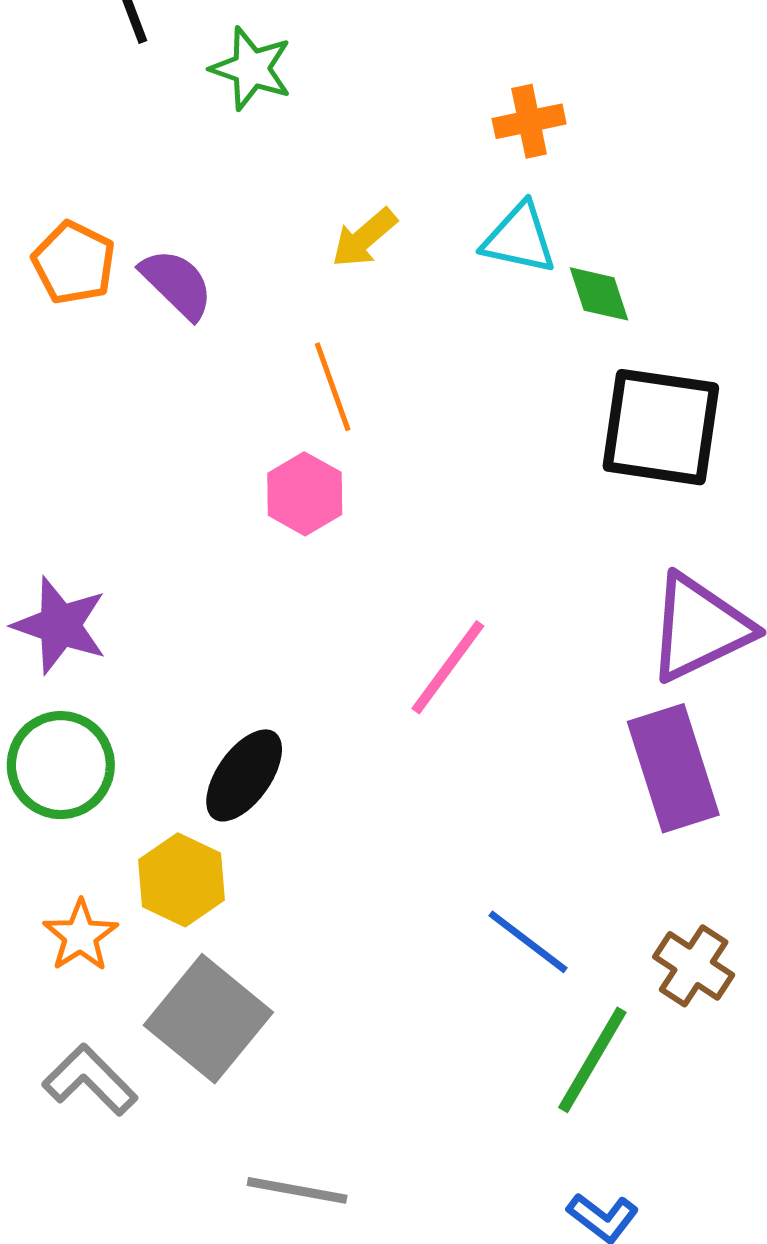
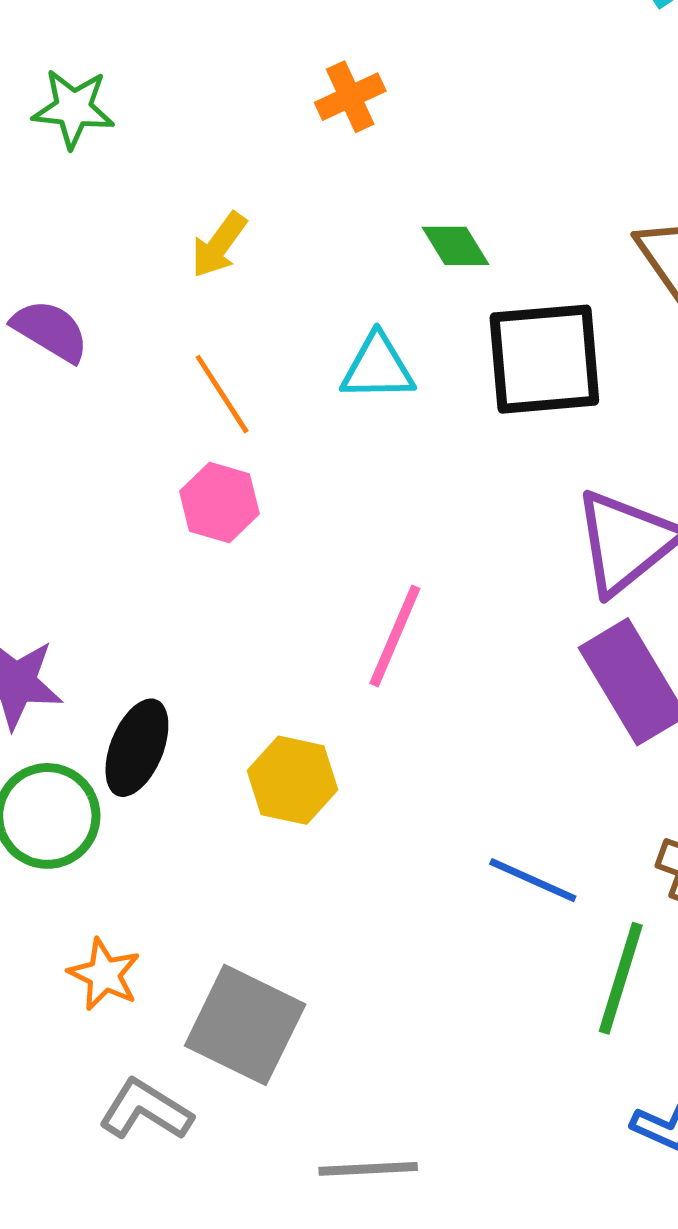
cyan triangle: (519, 239) -> (378, 367), moved
black ellipse: (244, 775) -> (137, 748), moved
yellow hexagon: (182, 880) -> (292, 780), moved

